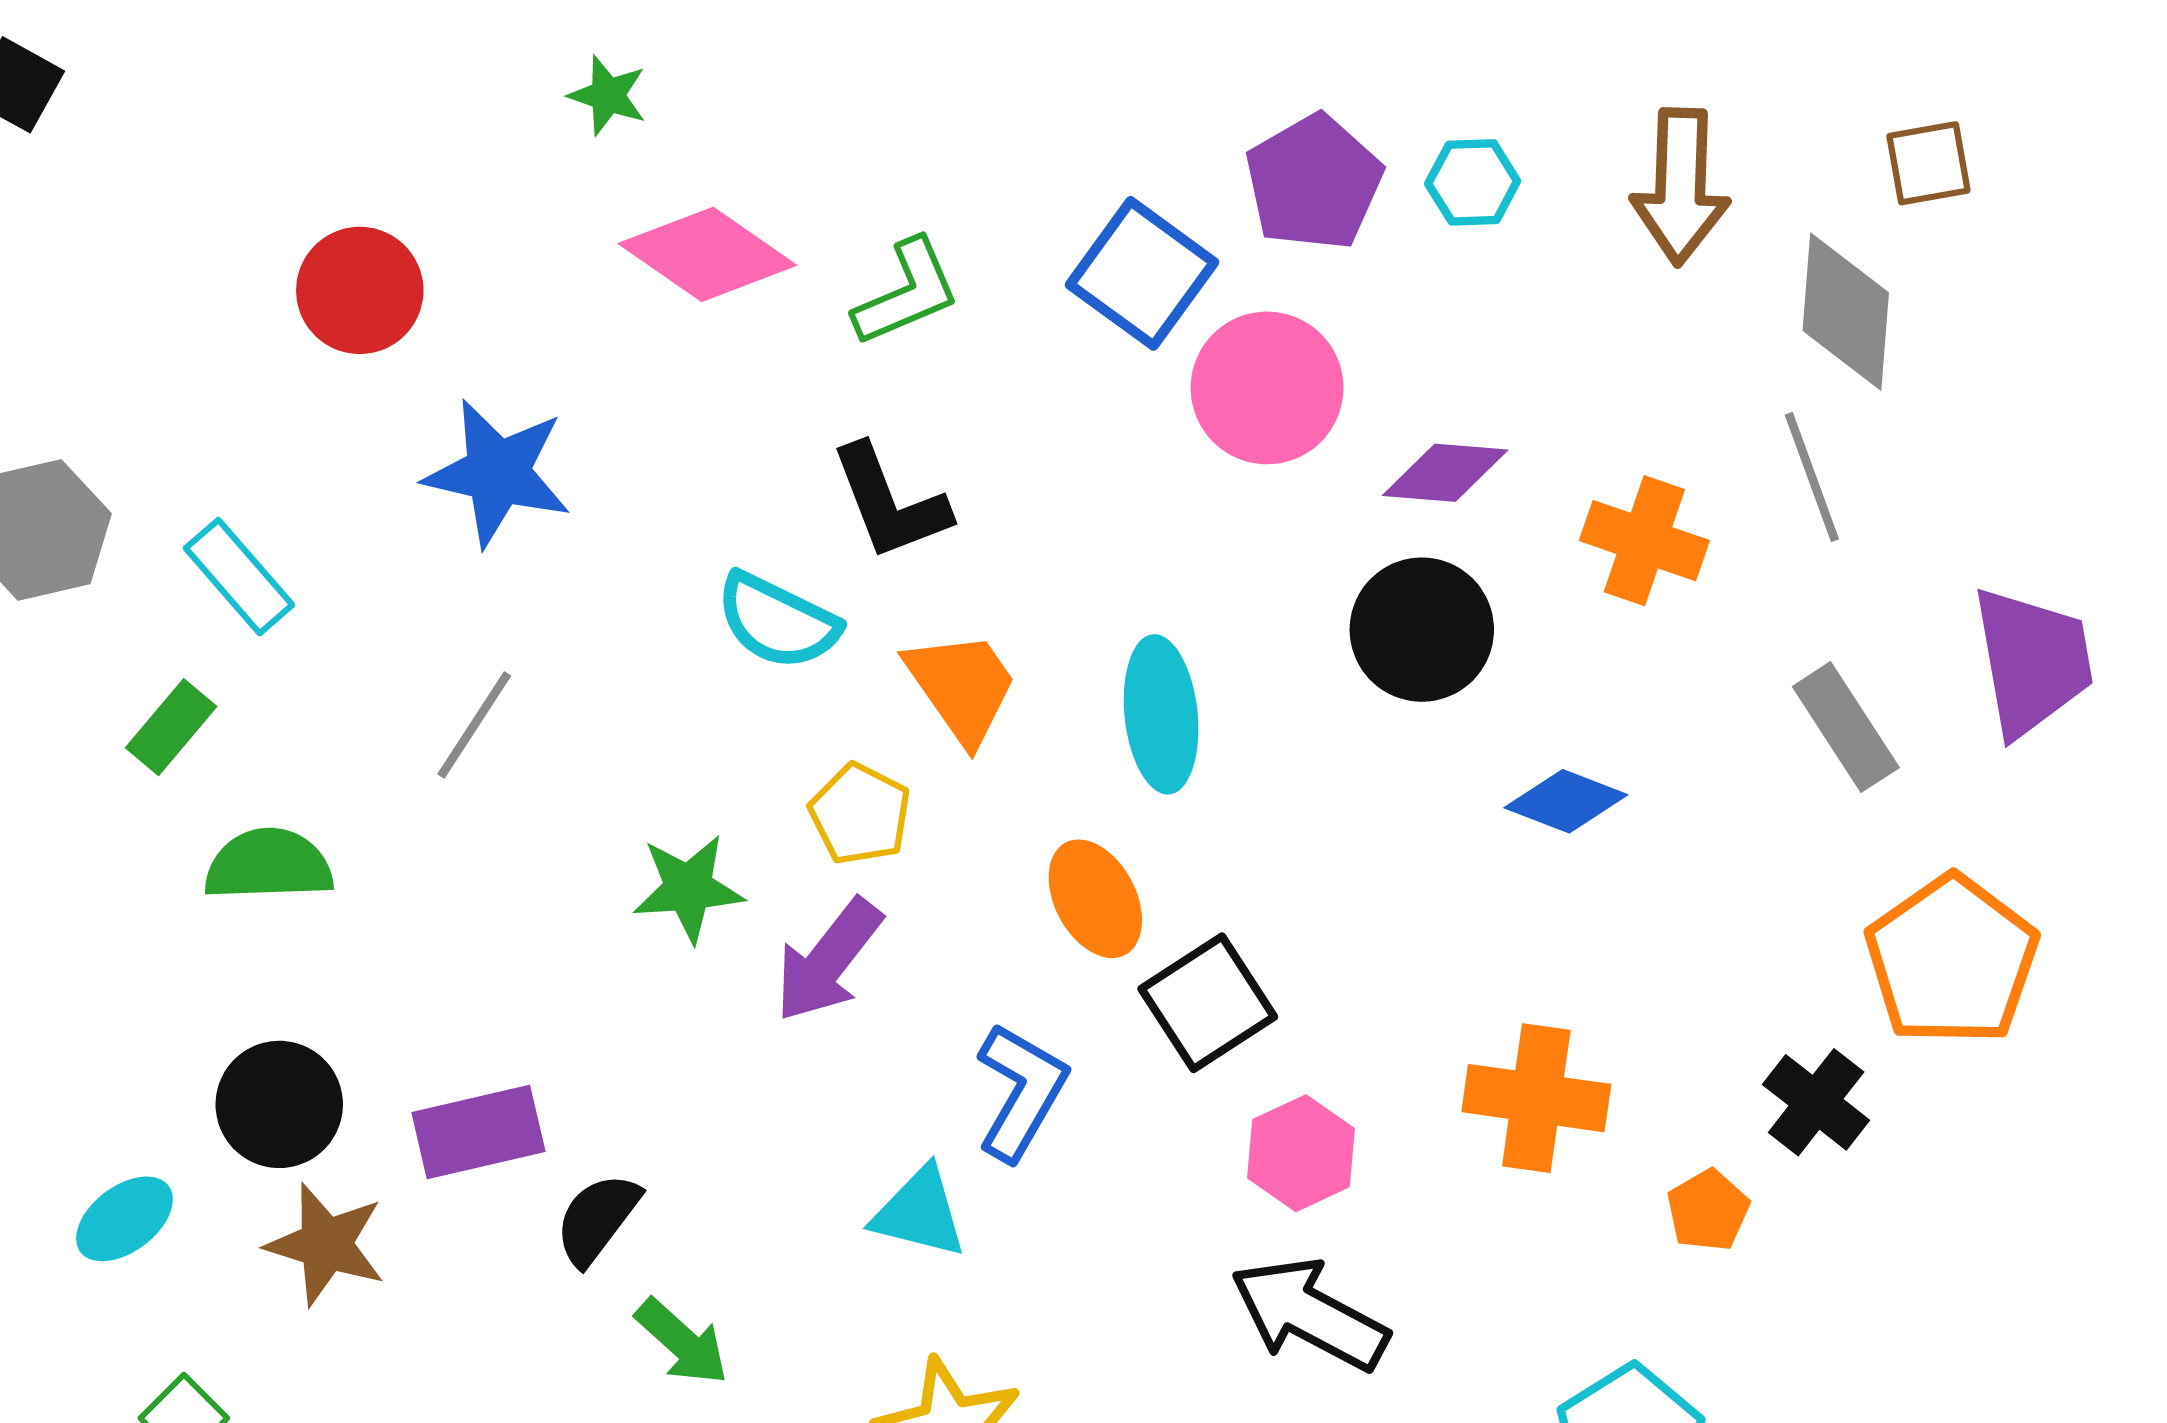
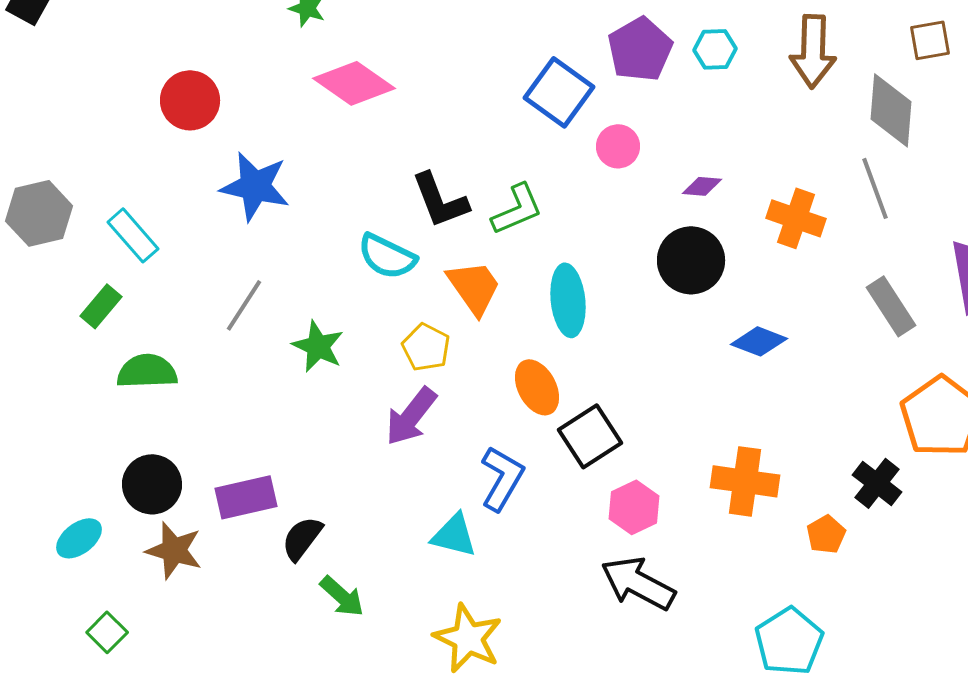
green L-shape: (907, 293) -> (517, 209), moved
pink circle: (1267, 388) -> (618, 146), size x0.6
purple diamond: (1445, 473) -> (702, 186), size x0.7
green star: (688, 888) -> (318, 346), moved, turned 30

